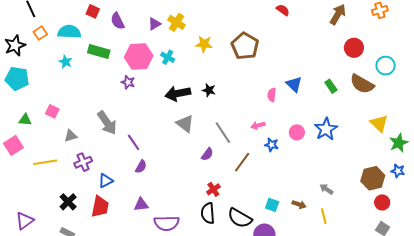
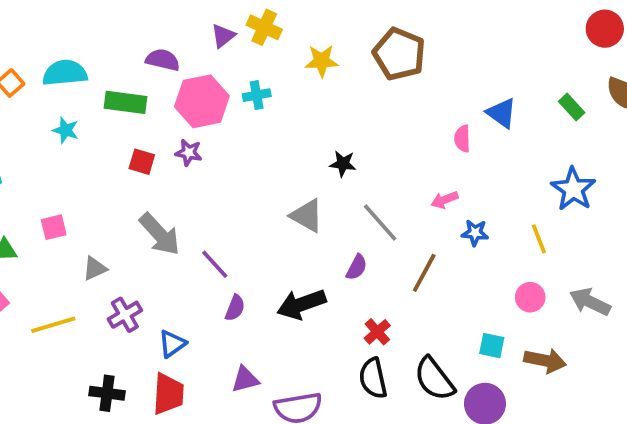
red square: (93, 11) -> (142, 162), moved
purple semicircle: (118, 21) -> (163, 60), moved, turned 138
cyan cross: (168, 57) -> (257, 95), turned -32
black star: (209, 90) -> (343, 164), moved
black arrow: (178, 93) -> (302, 304), moved
pink square: (52, 111) -> (54, 227), turned -32
pink circle: (297, 132) -> (530, 297), moved
gray arrow: (326, 189) -> (590, 302), size x1.5
black cross: (68, 202) -> (107, 393), turned -30
brown arrow: (299, 204) -> (545, 361), moved, size x1.5
yellow line: (324, 216) -> (539, 239), moved
black semicircle: (240, 218) -> (434, 379), turned 30

